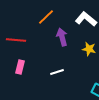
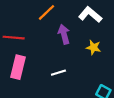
pink rectangle: (20, 67) -> (18, 67), size x1.5

